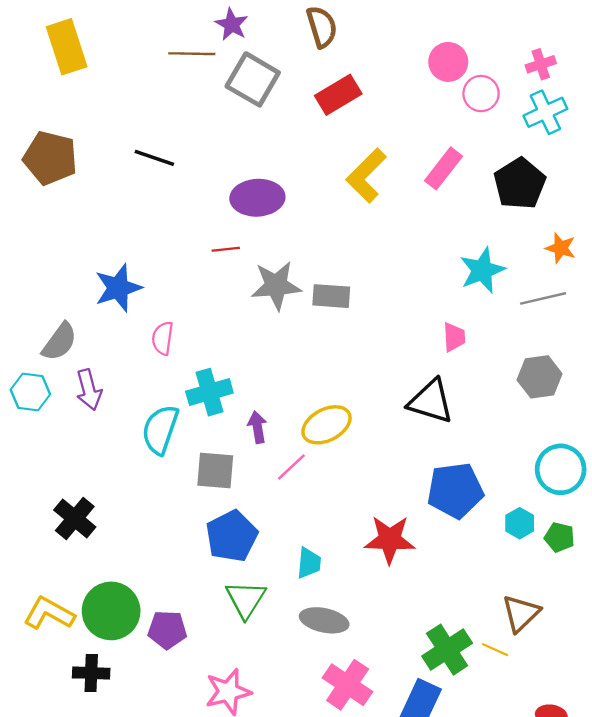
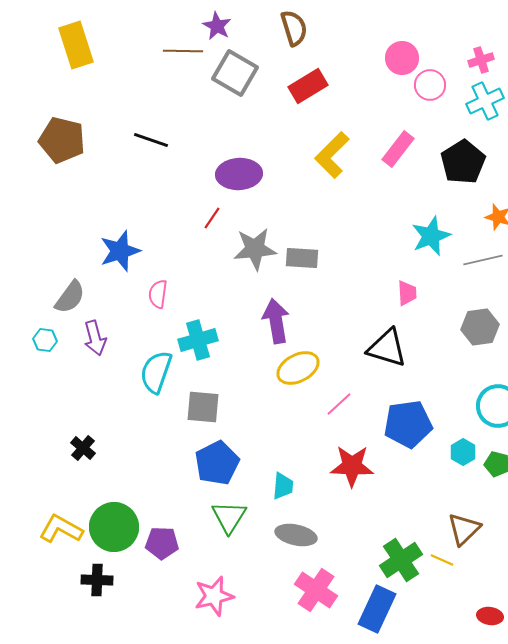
red line: (226, 249) -> (212, 218), turned -50
cyan hexagon: (30, 392) -> (45, 340), size x0.7
purple arrow: (257, 427) -> (276, 321), moved, size x1.6
pink line: (291, 467) -> (339, 404), moved
black cross: (75, 518) -> (83, 448), size x0.7

